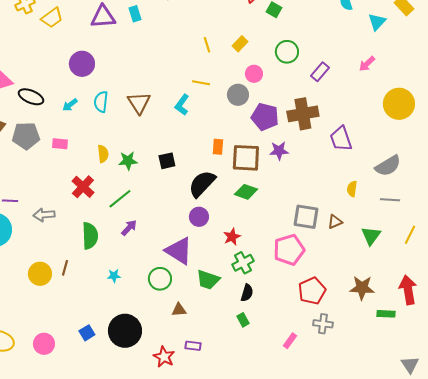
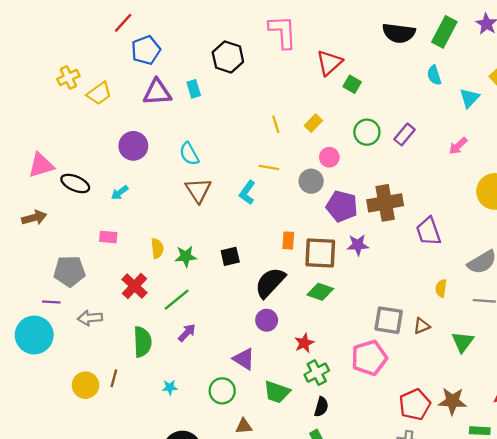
purple rectangle: (320, 72) -> (405, 134), moved
cyan semicircle: (101, 102) -> (189, 154), moved, turned -35
gray pentagon: (26, 136) -> (70, 271), moved
purple triangle: (179, 251) -> (244, 359), size x0.7
red pentagon: (312, 291) -> (415, 405), moved

